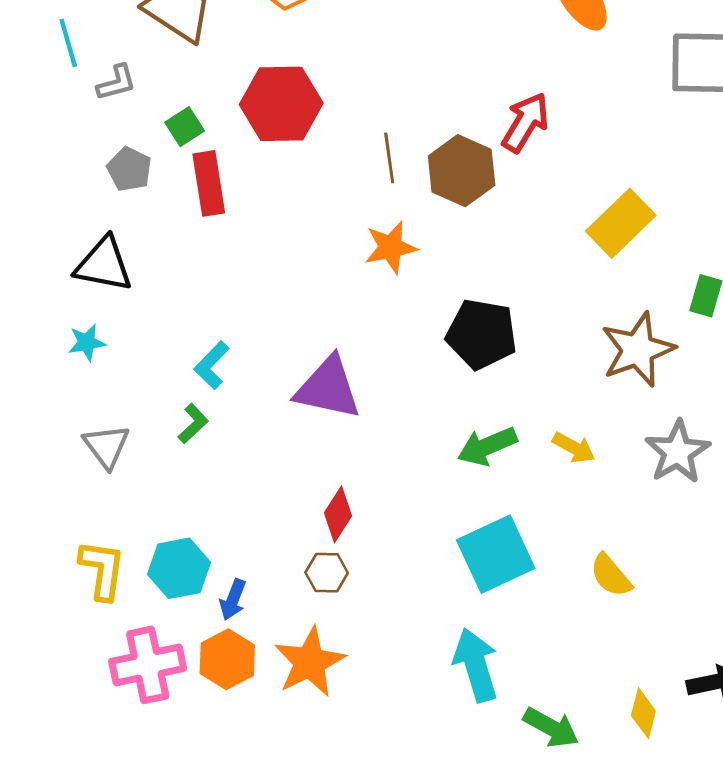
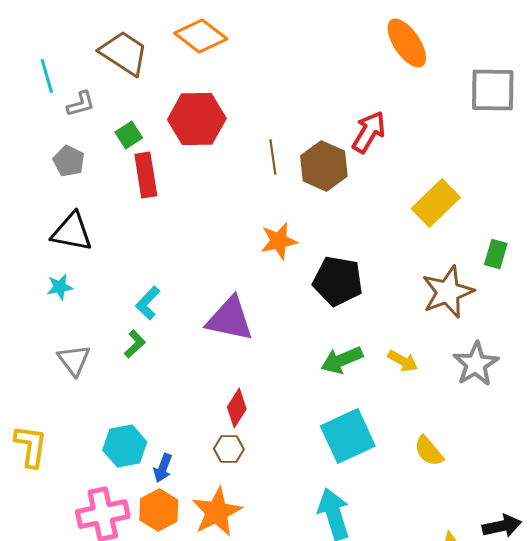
gray pentagon: (129, 169) -> (69, 161), moved
orange star: (391, 247) -> (279, 241), moved
yellow L-shape: (102, 570) -> (31, 446), moved

